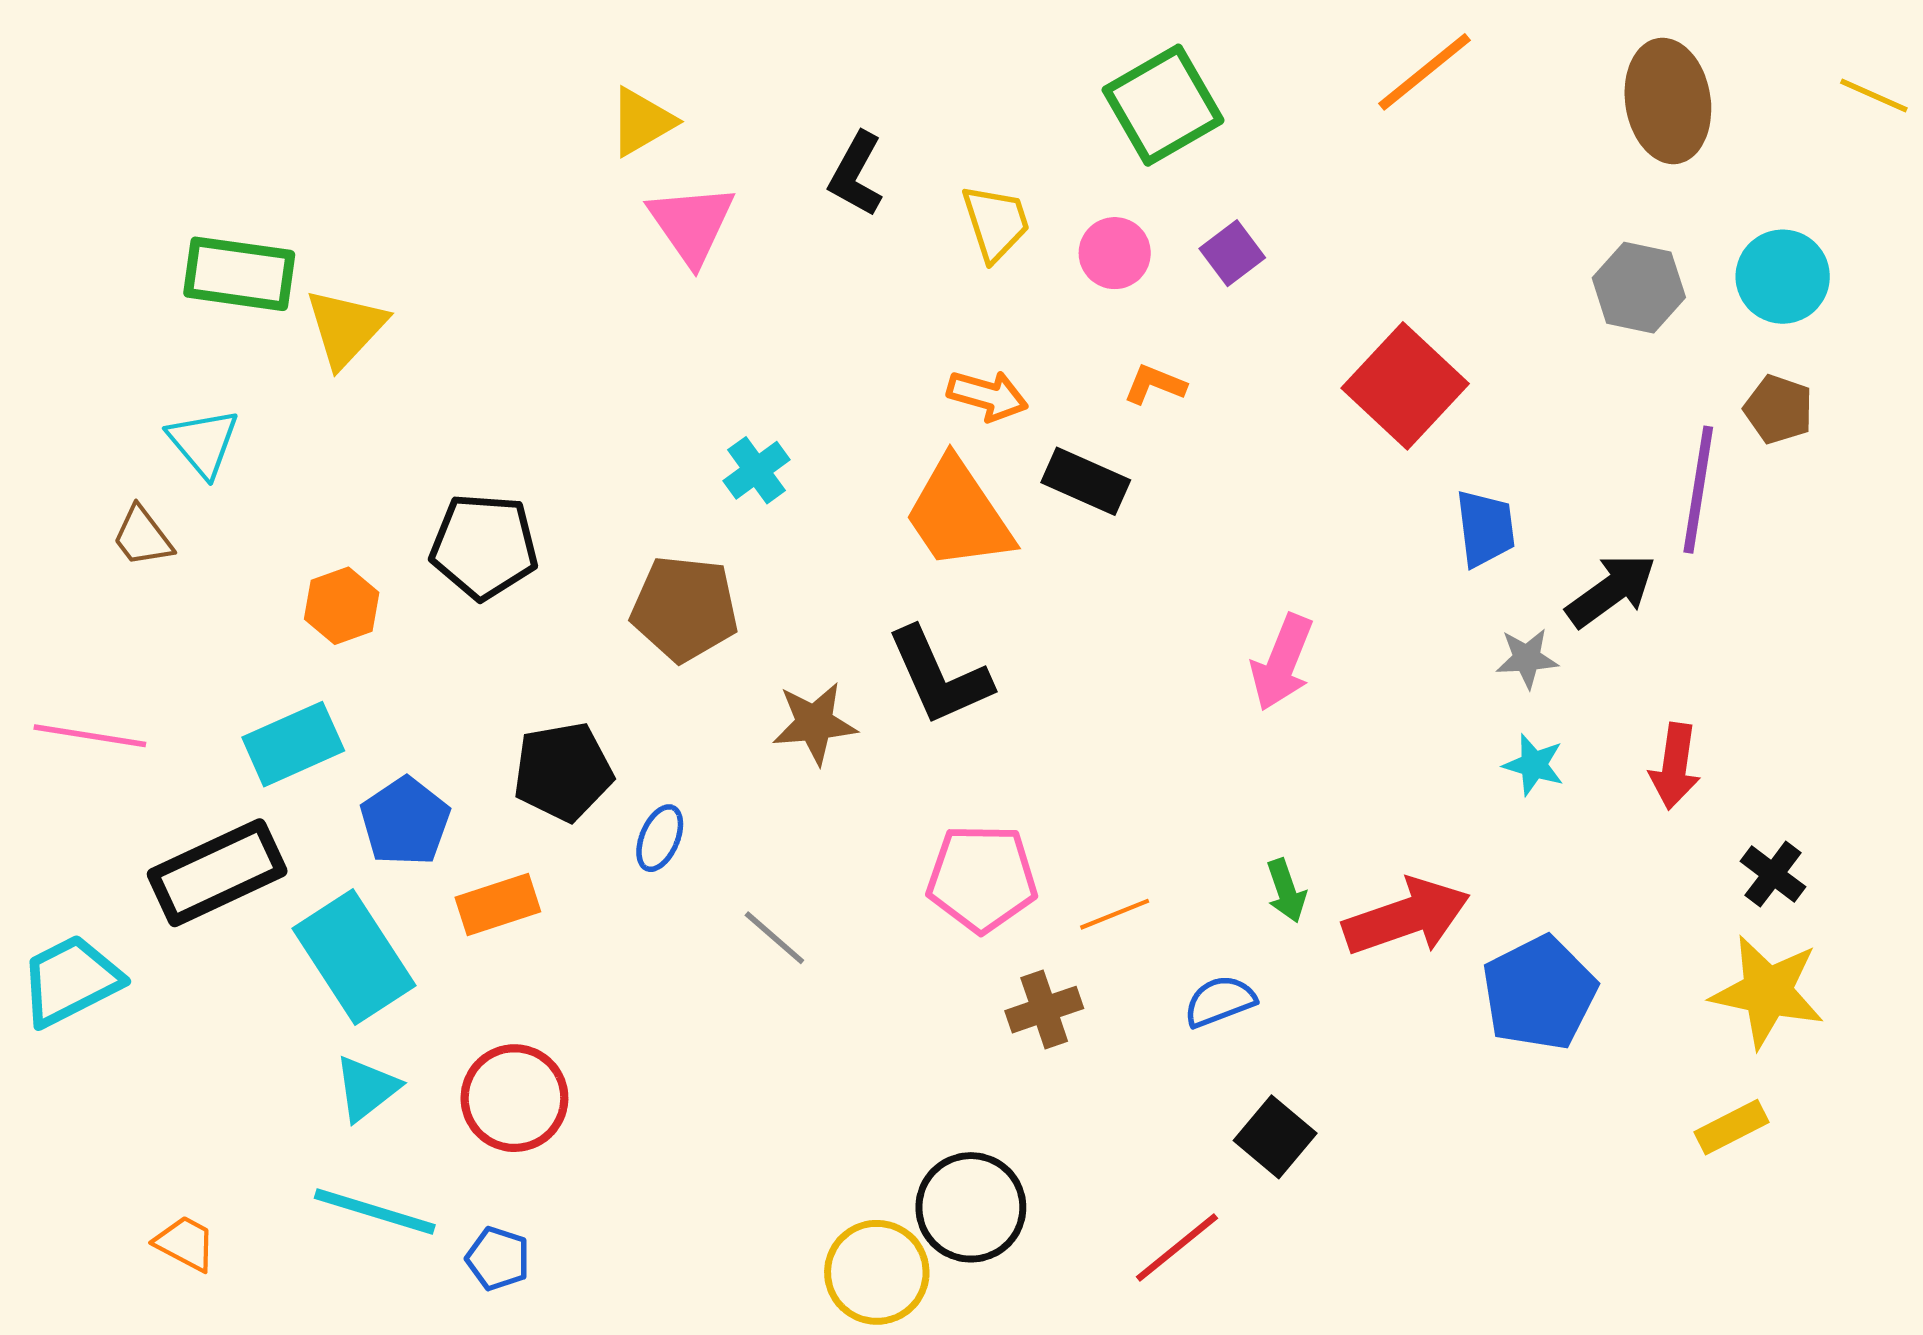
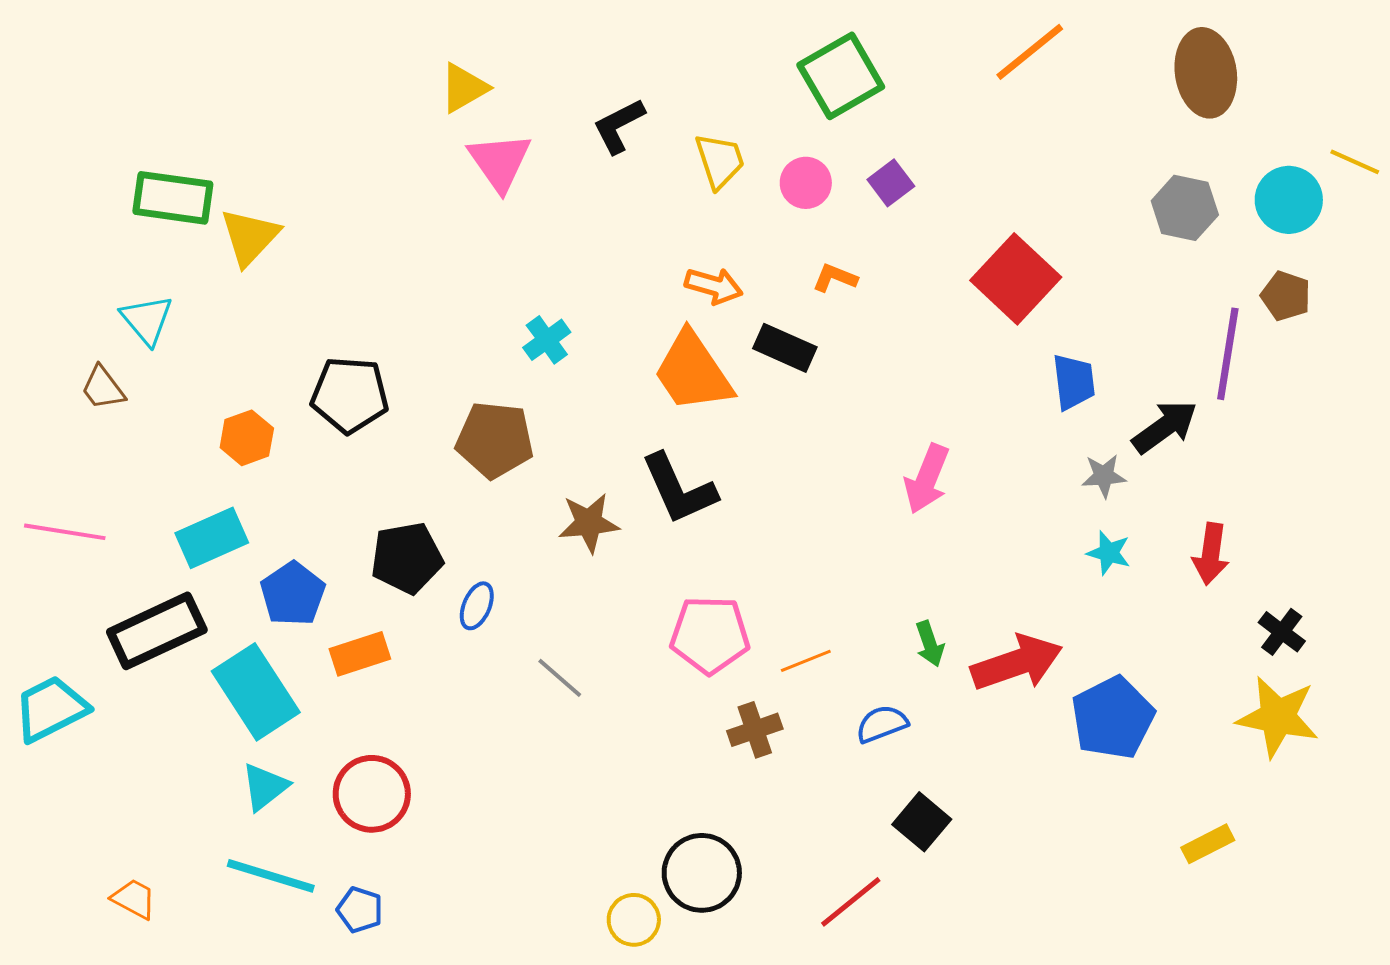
yellow line: (1874, 95) -> (1355, 162), moved
black L-shape: (856, 174) -> (619, 126), turned 34
yellow rectangle: (1732, 1127) -> (1208, 844), moved
yellow circle: (877, 1272) -> (634, 920), size x0.7

